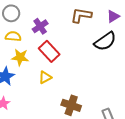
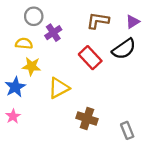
gray circle: (11, 13) -> (34, 16), moved
red rectangle: (49, 51) -> (90, 58), moved
yellow triangle: (45, 77) -> (59, 88), size x1.5

